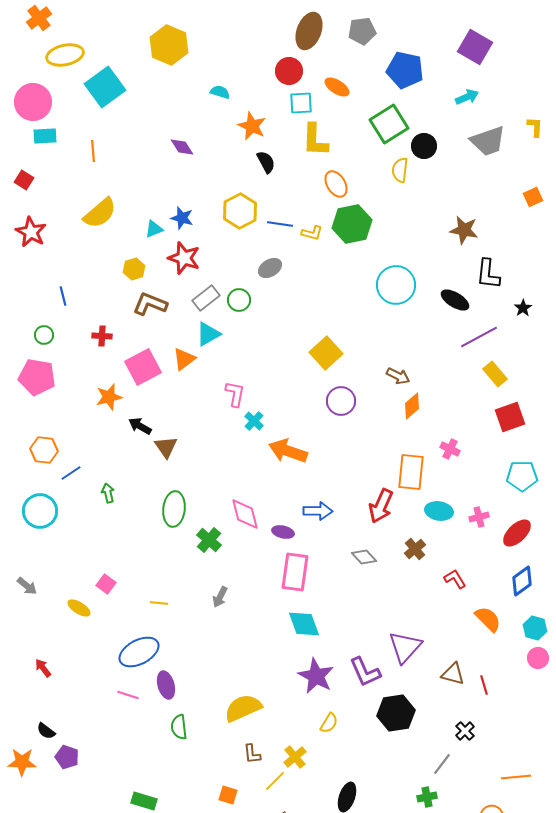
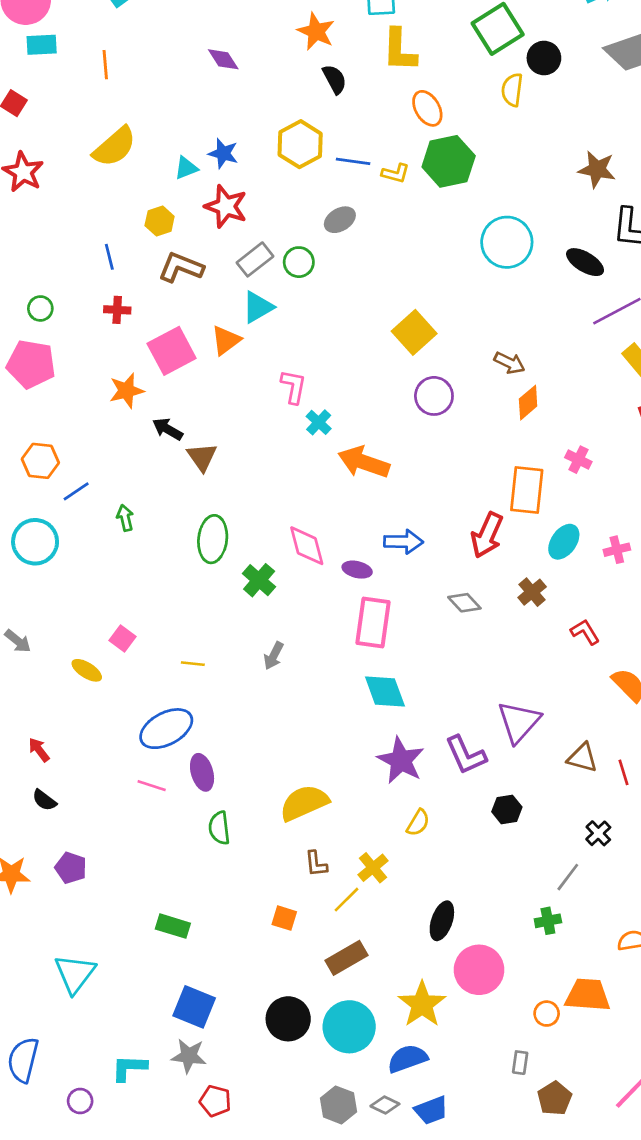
blue line: (63, 296) -> (109, 257), moved
cyan ellipse: (439, 511) -> (564, 542), turned -64
black hexagon: (396, 713) -> (507, 809), size x0.6
black semicircle: (46, 731) -> (44, 800), moved

